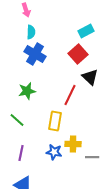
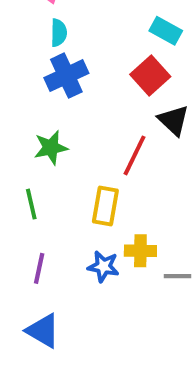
cyan rectangle: (86, 31) -> (166, 31), turned 56
blue cross: (35, 54) -> (66, 76), turned 35
green line: (17, 120) -> (31, 204), turned 35

